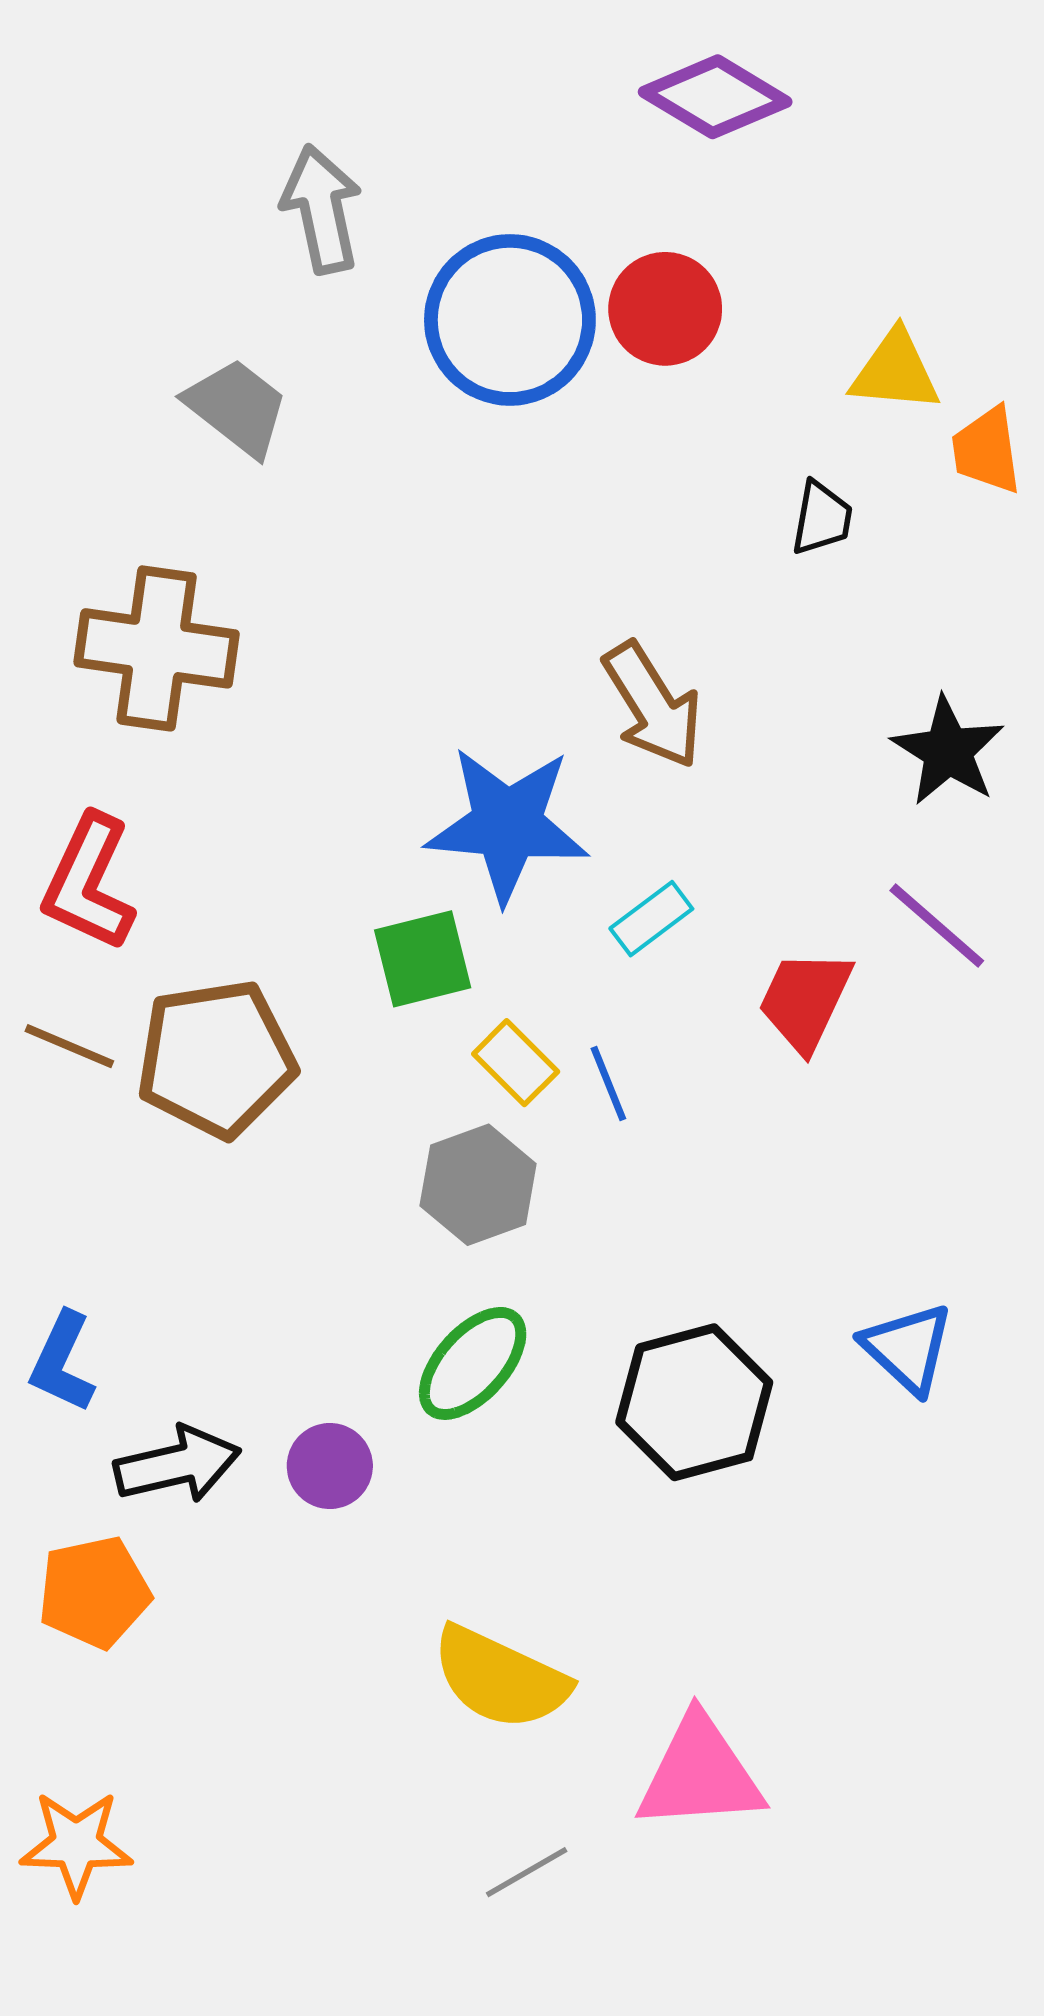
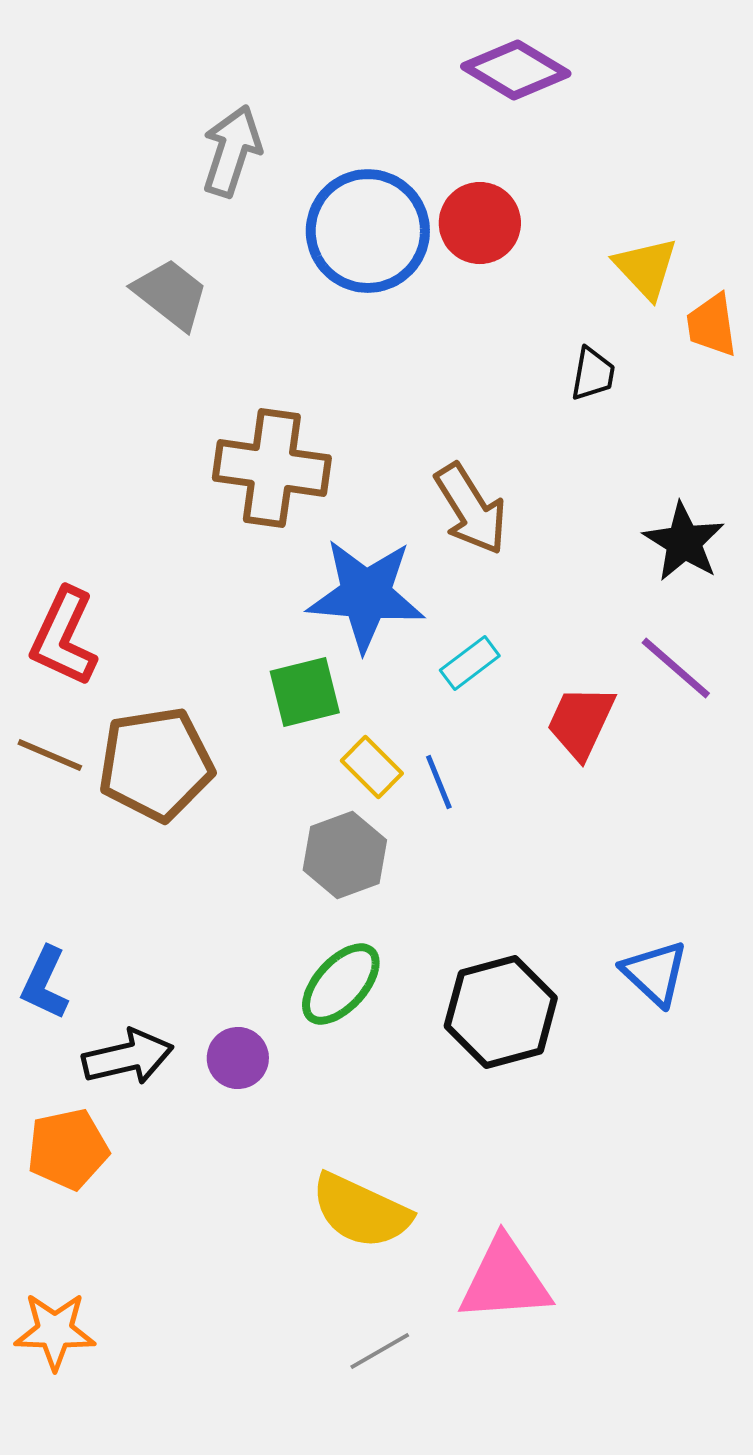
gray arrow: (322, 209) -> (232, 151), turned 30
yellow triangle: (895, 371) -> (646, 268), turned 42
brown cross: (157, 648) -> (272, 468), moved

